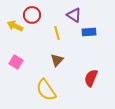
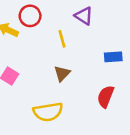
blue rectangle: (89, 32) -> (113, 57), moved
yellow semicircle: (46, 90) -> (48, 112), turned -65

